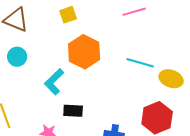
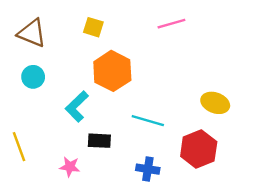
yellow square: (68, 15) -> (93, 27), turned 36
cyan line: (140, 63) -> (148, 121), moved

